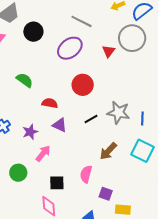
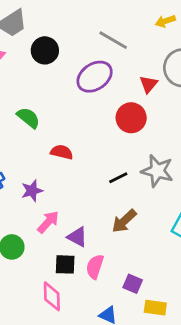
red circle: (83, 85) -> (131, 118), moved
purple triangle: (60, 125) -> (77, 237), moved
brown arrow: (108, 151) -> (124, 221), moved
pink semicircle: (86, 174) -> (95, 267), moved

